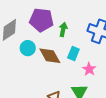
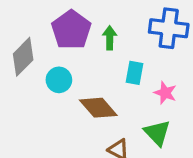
purple pentagon: (41, 20) -> (71, 30), turned -30
brown diamond: (50, 56) -> (98, 108), moved

